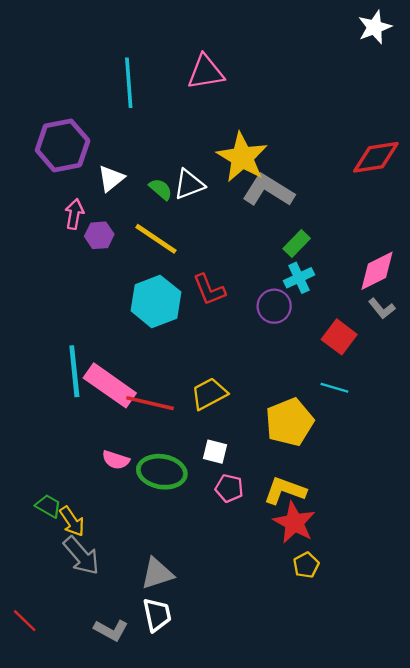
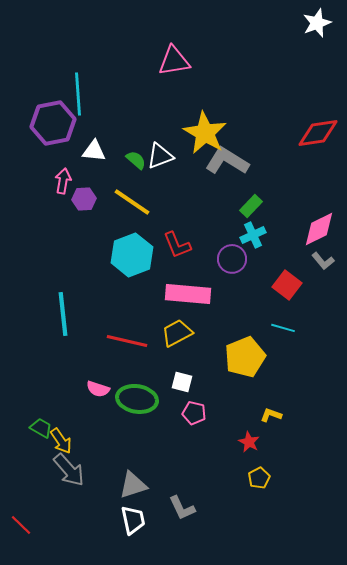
cyan line: (129, 83) -> (78, 94), moved
white triangle: (111, 179) -> (94, 151), turned 45
pink rectangle: (110, 385) -> (188, 294), moved, turned -30
yellow L-shape: (285, 491) -> (271, 415), moved, size x0.6
red star: (294, 523) -> (249, 442), size x0.6
gray L-shape: (111, 630) -> (182, 508), moved, turned 36

